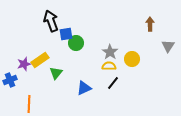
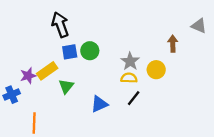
brown arrow: (150, 24) -> (173, 44), moved
blue square: (66, 34) -> (70, 52), moved
gray triangle: (168, 46) -> (199, 26), moved, turned -40

